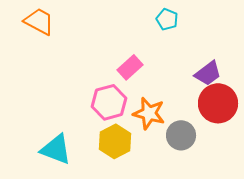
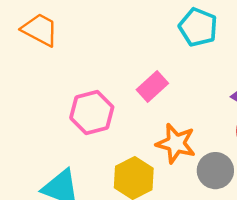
cyan pentagon: (167, 19) -> (198, 27), size x1.4
pink hexagon: (109, 102) -> (92, 112), moved

